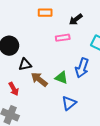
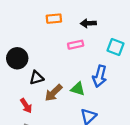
black arrow: (76, 19) -> (88, 23), turned 40
brown arrow: (39, 79) -> (53, 93), turned -78

